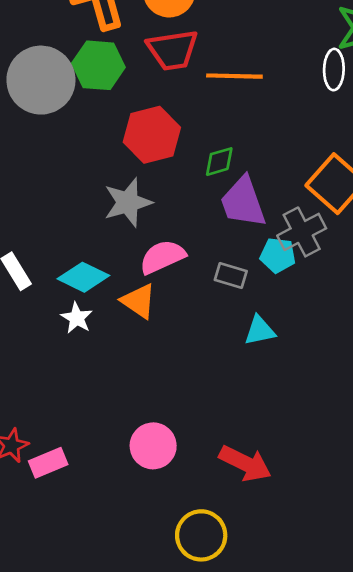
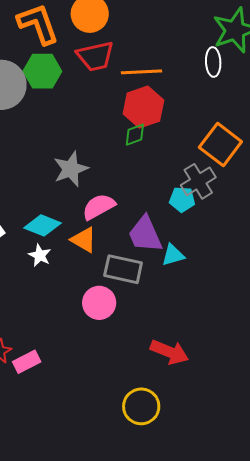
red hexagon: (152, 135) -> (143, 107), moved
purple trapezoid: (243, 202) -> (145, 234), moved
gray rectangle: (231, 275) -> (123, 269), moved, size x1.6
pink circle: (153, 446) -> (99, 303), moved

